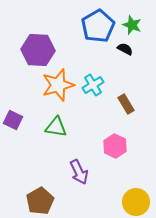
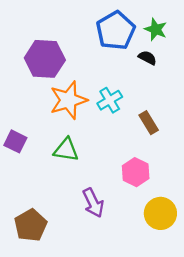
brown pentagon: (40, 201) -> (31, 225), moved
yellow circle: (136, 202) -> (160, 213), moved

